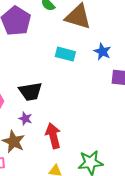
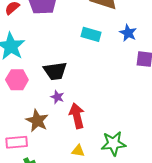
purple star: (25, 119) -> (57, 97), moved

